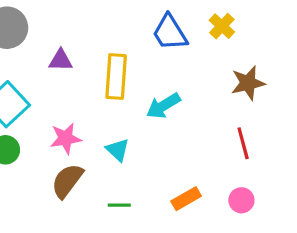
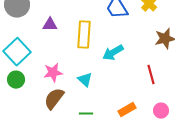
red line: (243, 143) -> (151, 75), moved

